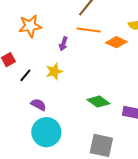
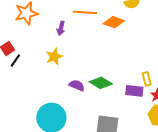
black line: (25, 75) -> (15, 60), moved
purple semicircle: (38, 105) -> (77, 85), moved

